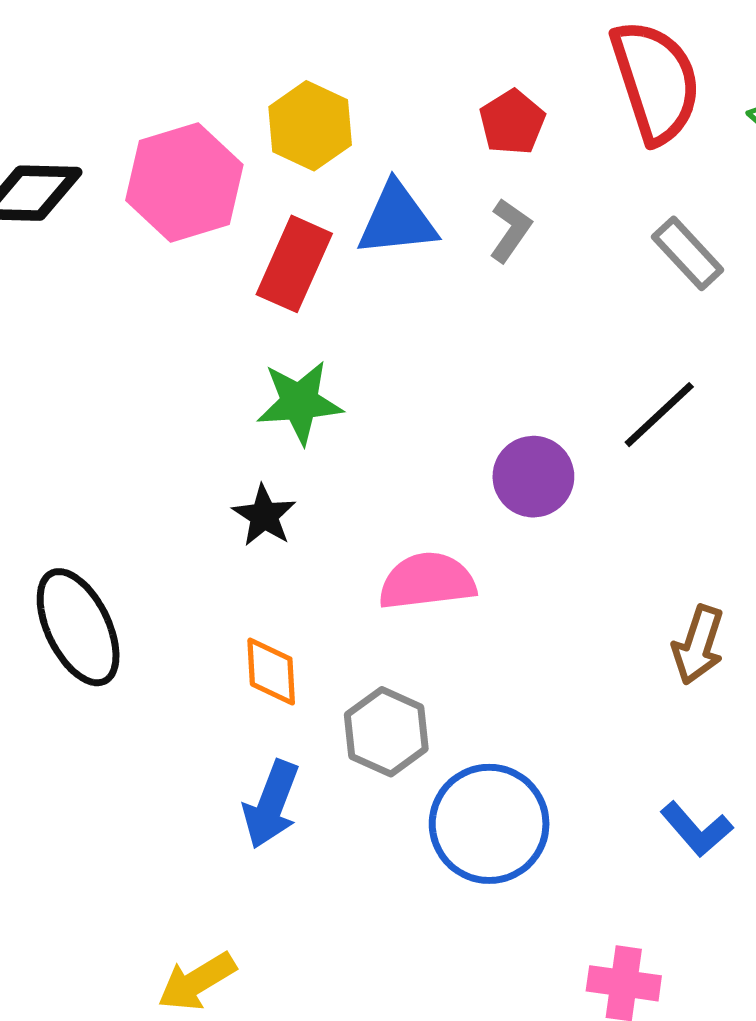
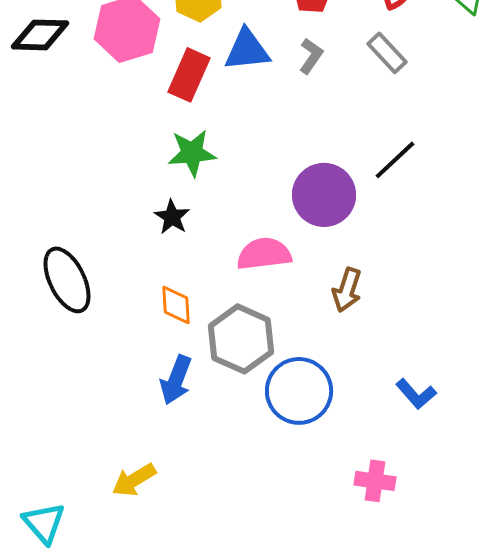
gray rectangle: (688, 253) -> (387, 53), moved
purple circle: (533, 477) -> (324, 195), size x1.4
brown arrow: (698, 645) -> (347, 290), moved
gray hexagon: (386, 732) -> (241, 339), size x1.4

